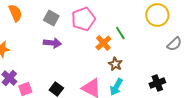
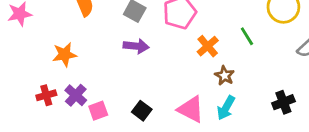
green line: (120, 33) -> (247, 36), moved

